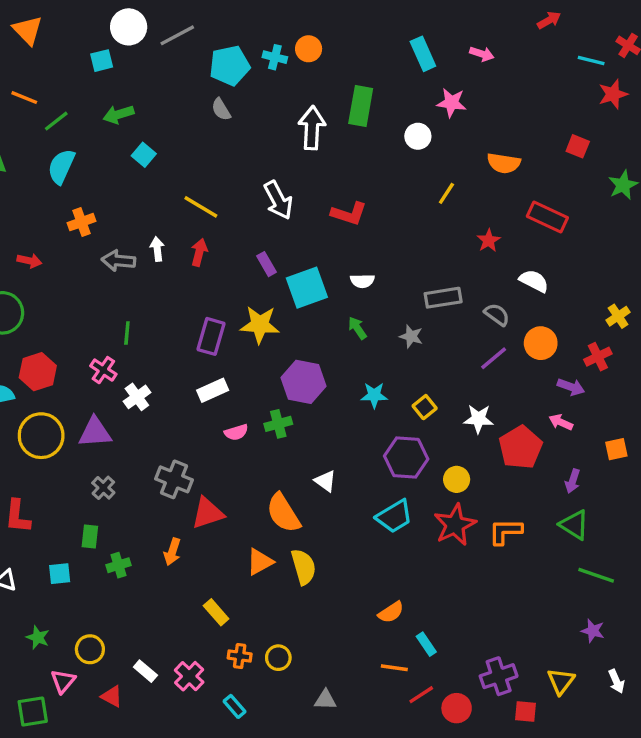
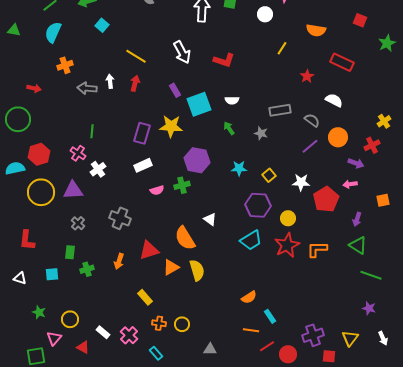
pink arrow: (561, 422) -> (350, 184), turned -32
red triangle: (208, 513) -> (149, 250), moved

